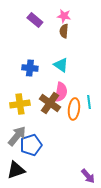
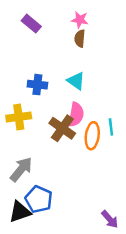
purple rectangle: (35, 20) -> (31, 24), moved
yellow cross: (20, 104) -> (19, 117), moved
blue pentagon: (31, 145) -> (39, 199), moved, turned -30

